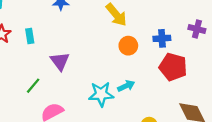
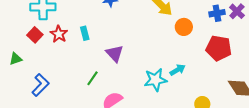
purple cross: (197, 29) -> (237, 11), turned 35
blue cross: (162, 38) -> (217, 13), moved
orange circle: (128, 46) -> (184, 27), moved

